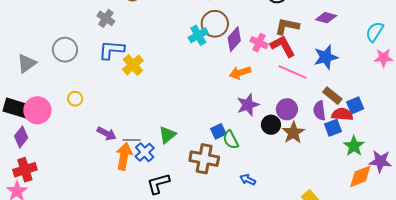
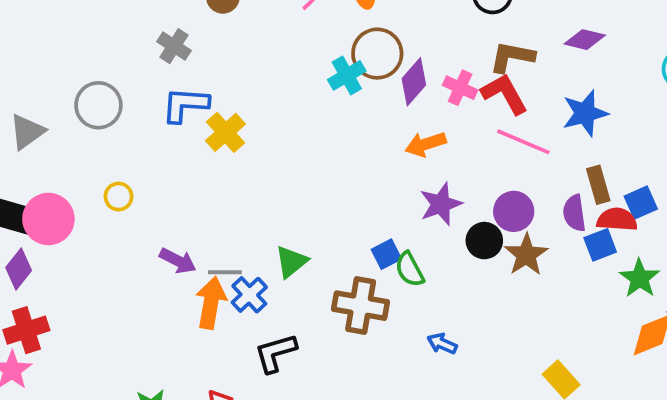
brown rectangle: (332, 96) -> (598, 185), turned 36

